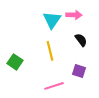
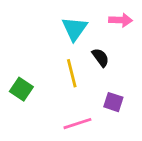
pink arrow: (74, 15) -> (121, 20), moved
black semicircle: (81, 40) -> (100, 57), moved

